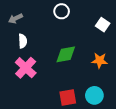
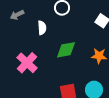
white semicircle: (23, 41) -> (42, 28), moved

